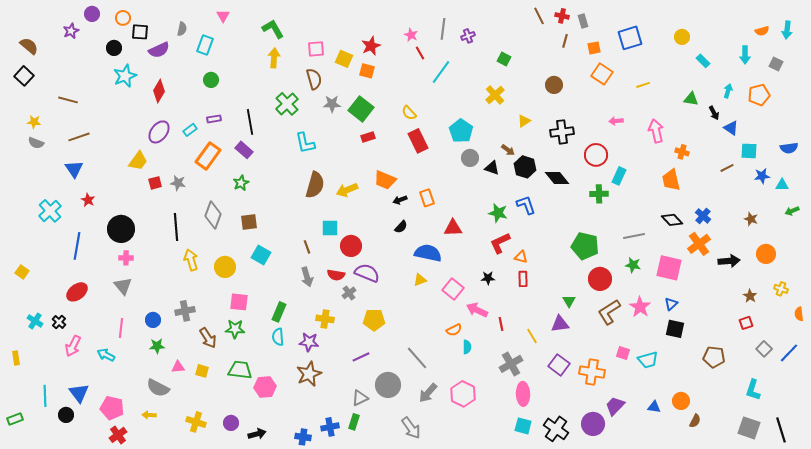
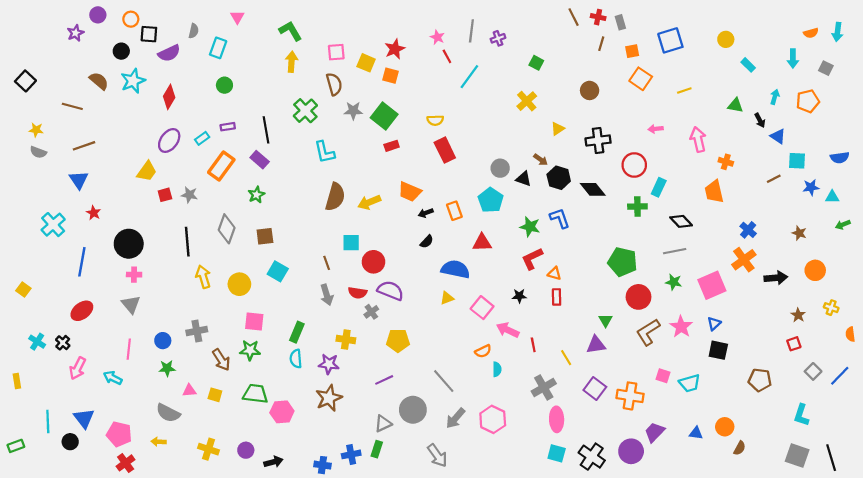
brown semicircle: (29, 46) -> (99, 81), moved
yellow semicircle: (409, 113) -> (435, 120), turned -49
cyan pentagon: (461, 131) -> (491, 200), moved
black diamond: (672, 220) -> (681, 221), moved
pink square: (669, 268) -> (712, 285), turned -36

